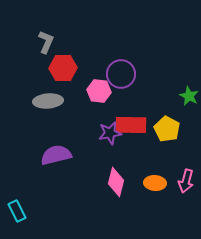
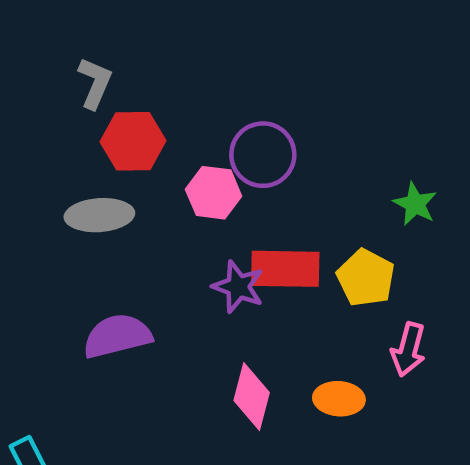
purple star: (110, 133) -> (238, 287), turned 30
pink arrow: (186, 181) -> (408, 349), moved

